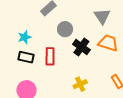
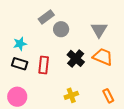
gray circle: (65, 29) -> (61, 29), moved

